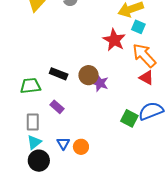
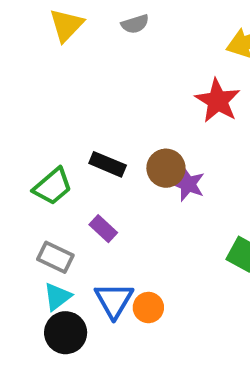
green trapezoid: (31, 86) -> (52, 186), turned 145
gray rectangle: (33, 122) -> (55, 257), turned -66
blue triangle: (63, 143) -> (114, 300), size x1.5

